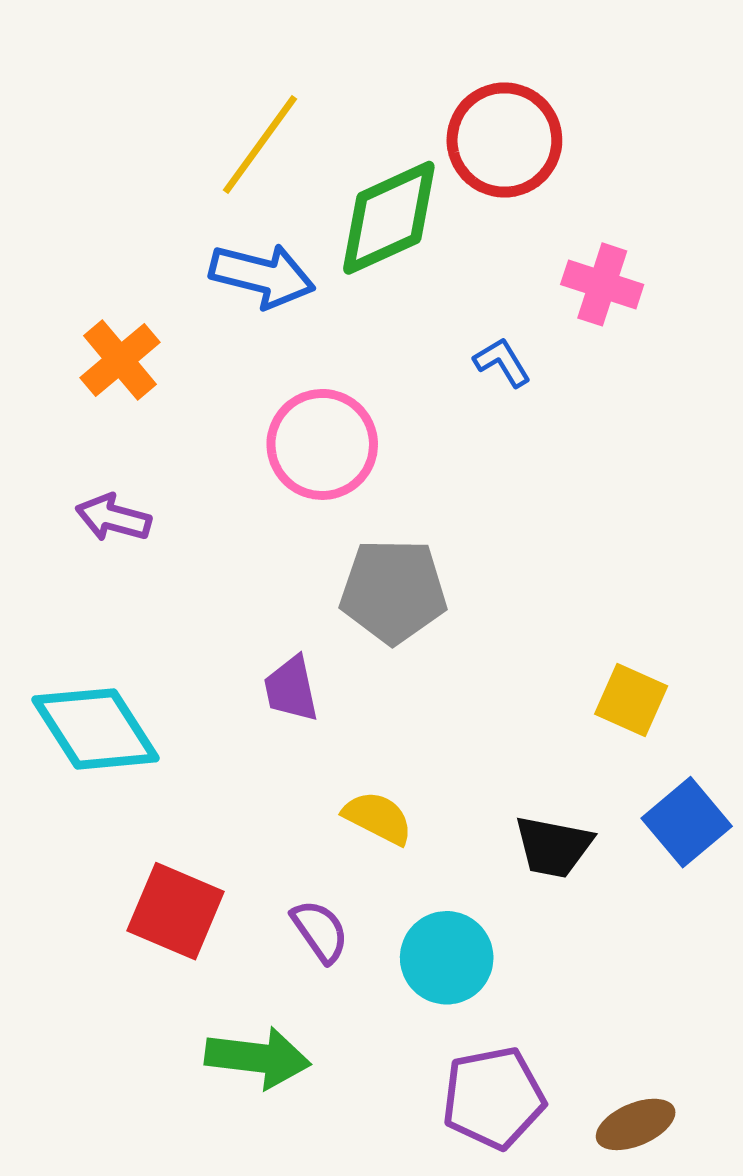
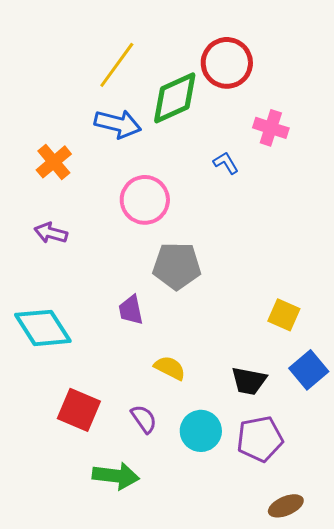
purple pentagon: (493, 1098) -> (260, 439), moved

